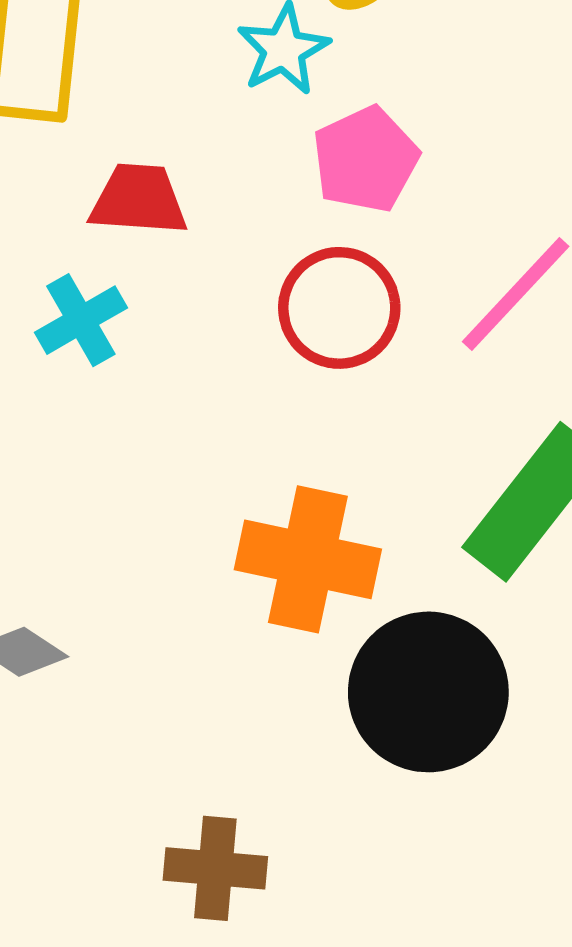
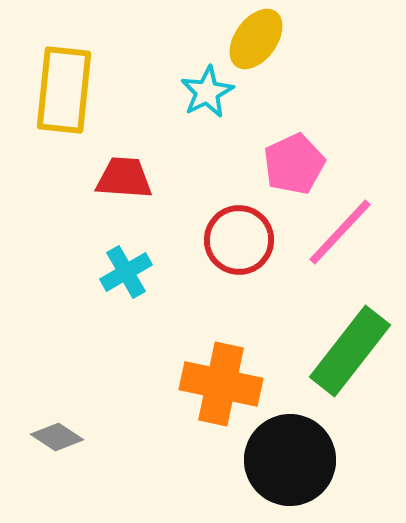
pink pentagon: (365, 160) -> (294, 164), moved
cyan cross: (81, 320) -> (126, 272), moved

